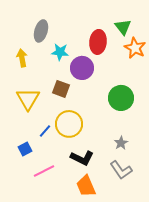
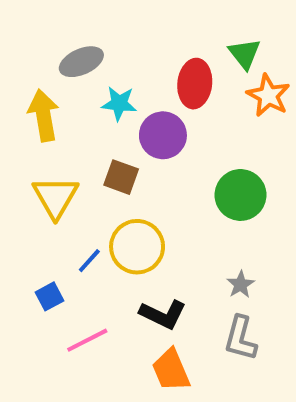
gray ellipse: (41, 31) -> (81, 62), turned 50
yellow arrow: (22, 58) -> (44, 115), size x1.4
gray L-shape: (121, 170) -> (241, 338), turned 50

